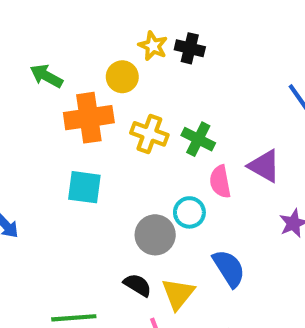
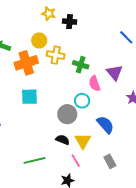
yellow star: (153, 46) -> (49, 13), moved
yellow cross: (149, 134) -> (56, 55), moved
purple triangle: (264, 166) -> (115, 73), turned 30

